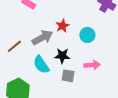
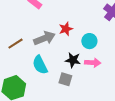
black star: (62, 56) -> (73, 60), moved
pink arrow: (92, 65) -> (93, 63), moved

